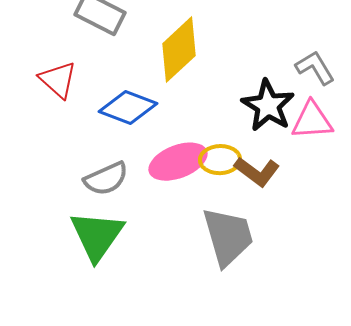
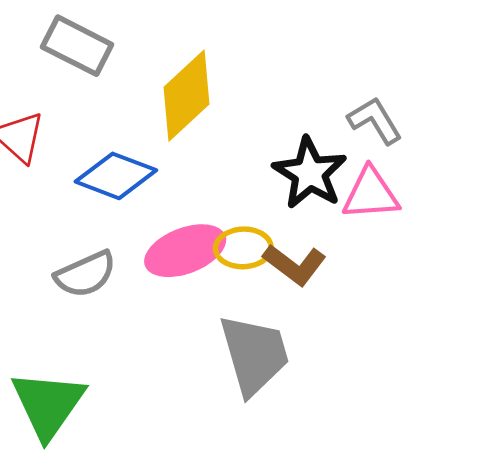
green triangle: (97, 236) -> (48, 404), moved

